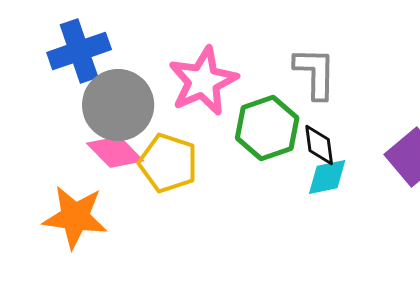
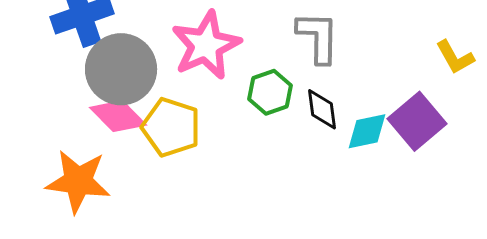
green hexagon: (267, 128) -> (270, 92), size x0.7
cyan diamond: (327, 177) -> (367, 131), moved

